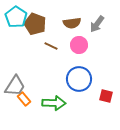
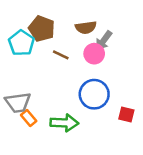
cyan pentagon: (16, 17) -> (21, 43), moved
gray arrow: (97, 24) -> (104, 41), moved
gray trapezoid: (15, 86) -> (18, 103), turned 50

